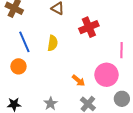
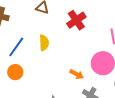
blue line: (24, 42) -> (16, 47), turned 70

